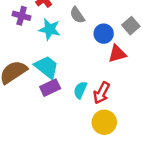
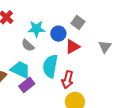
gray semicircle: (77, 15) -> (28, 45), moved
cyan star: (50, 29) -> (36, 29), moved
cyan semicircle: (80, 90) -> (50, 66), moved, size x1.6

